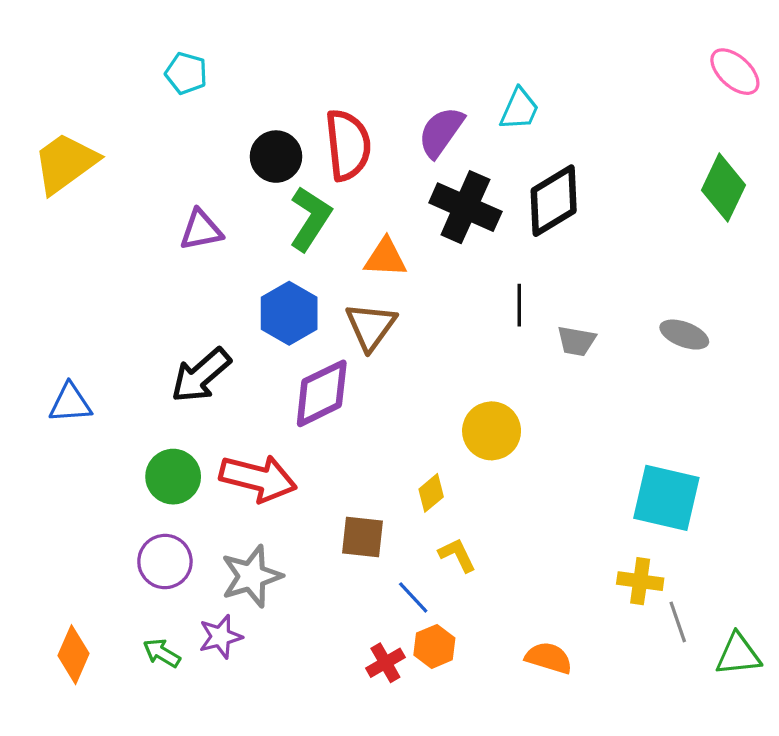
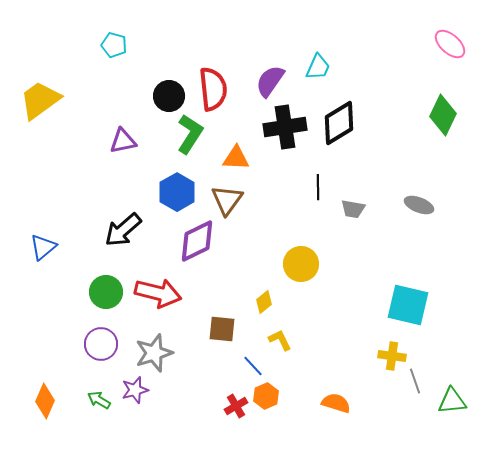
black cross: (465, 207) -> (285, 127), turned -33
blue triangle: (70, 403) -> (43, 247), turned -36

